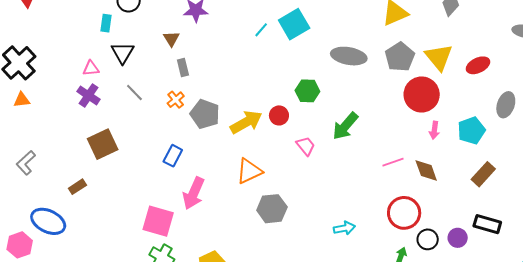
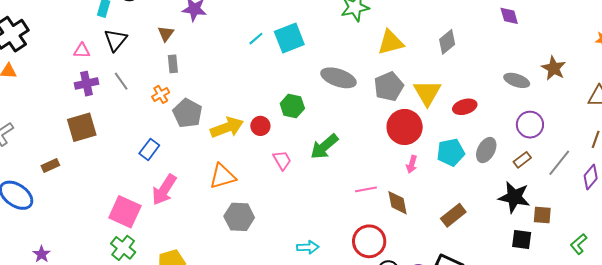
purple cross: (89, 95) -> (87, 84), moved, turned 35
cyan pentagon: (471, 130) -> (451, 152), moved

